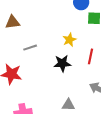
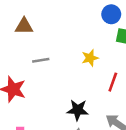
black star: (62, 63) -> (78, 110), moved

